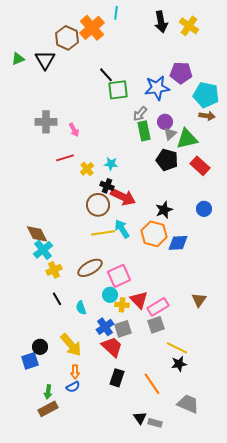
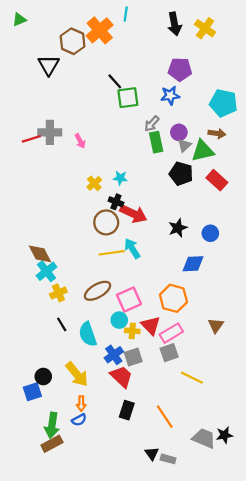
green triangle: (18, 59) -> (19, 20), moved
purple pentagon: (181, 73) -> (180, 69), moved
blue star: (157, 88) -> (170, 95), size x0.7
brown arrow: (207, 116) -> (217, 133), moved
red line: (65, 158) -> (31, 139), moved
blue circle: (204, 209) -> (210, 233), moved
orange hexagon: (154, 234) -> (173, 298), moved
cyan semicircle: (81, 308) -> (88, 334), size x1.6
black star: (179, 364) -> (224, 435), moved
green arrow: (48, 392) -> (52, 425), size x1.6

